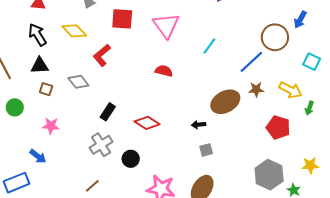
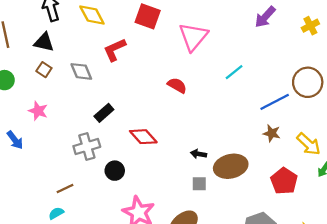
brown ellipse: (225, 102) -> (231, 166), moved

